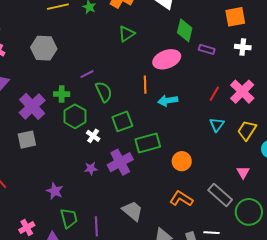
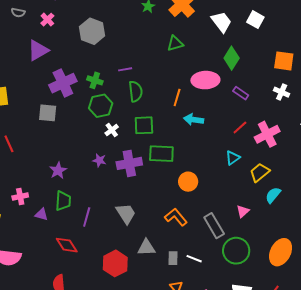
purple rectangle: (207, 49) -> (241, 93), moved

